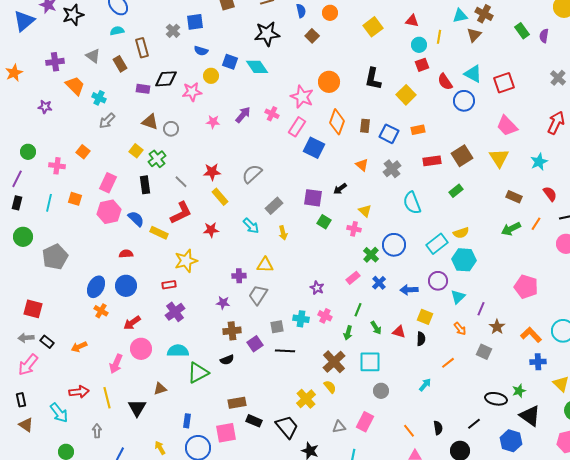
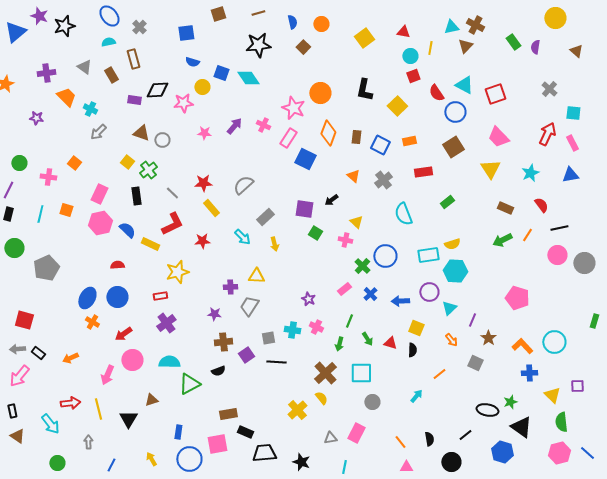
gray cross: (173, 31) -> (139, 27), moved
brown square: (462, 156) -> (453, 147), moved
cyan rectangle: (437, 244) -> (428, 255), turned 30
black trapezoid: (287, 427) -> (264, 453), moved, turned -55

